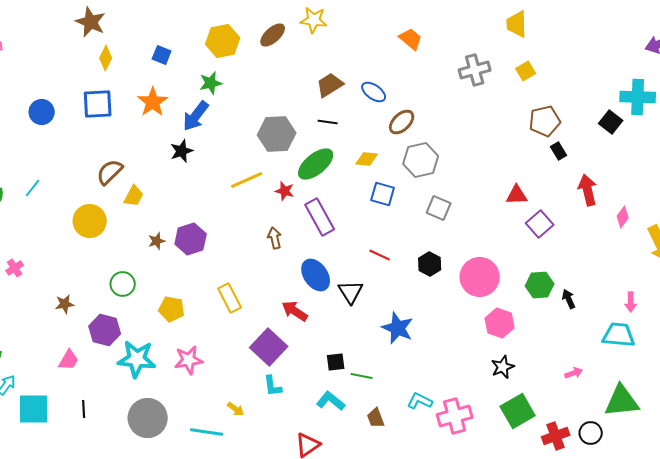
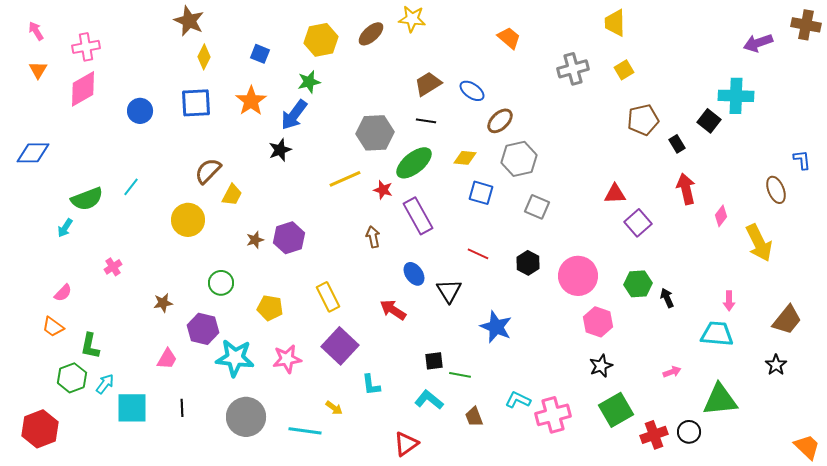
black rectangle: (559, 151) -> (677, 144), moved
blue ellipse: (316, 275) -> (414, 274), size x0.7
purple square: (269, 347) -> (340, 346), moved

